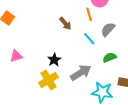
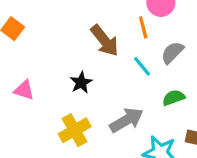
brown arrow: (65, 23) -> (105, 41), size x1.5
pink triangle: (16, 56) -> (24, 90), turned 32
black star: (54, 60) -> (81, 82), moved

